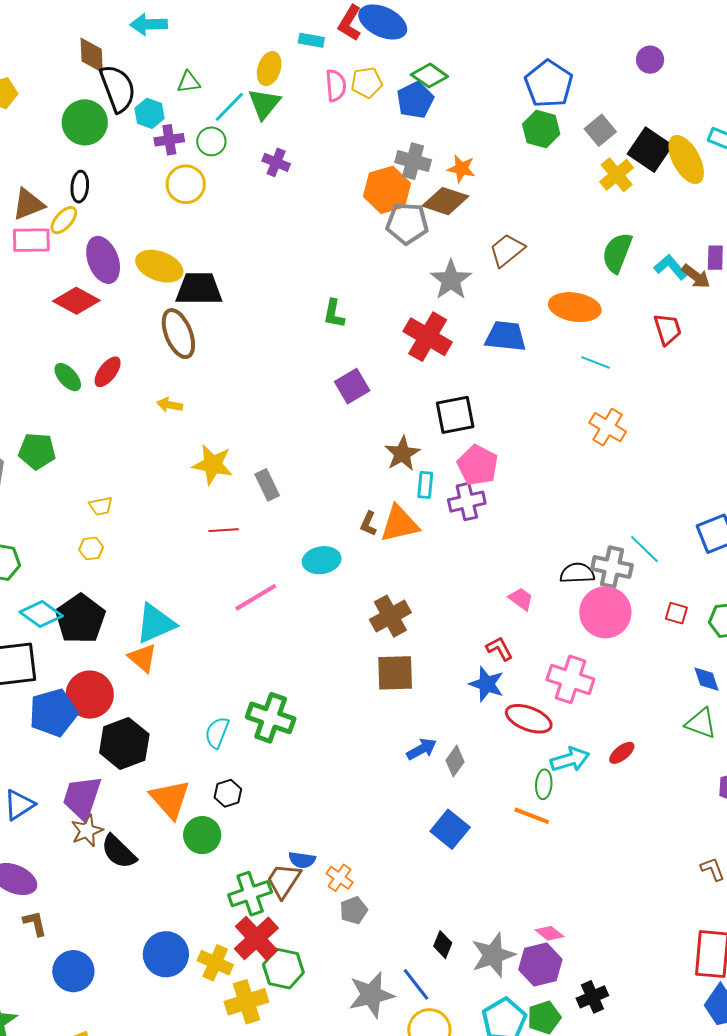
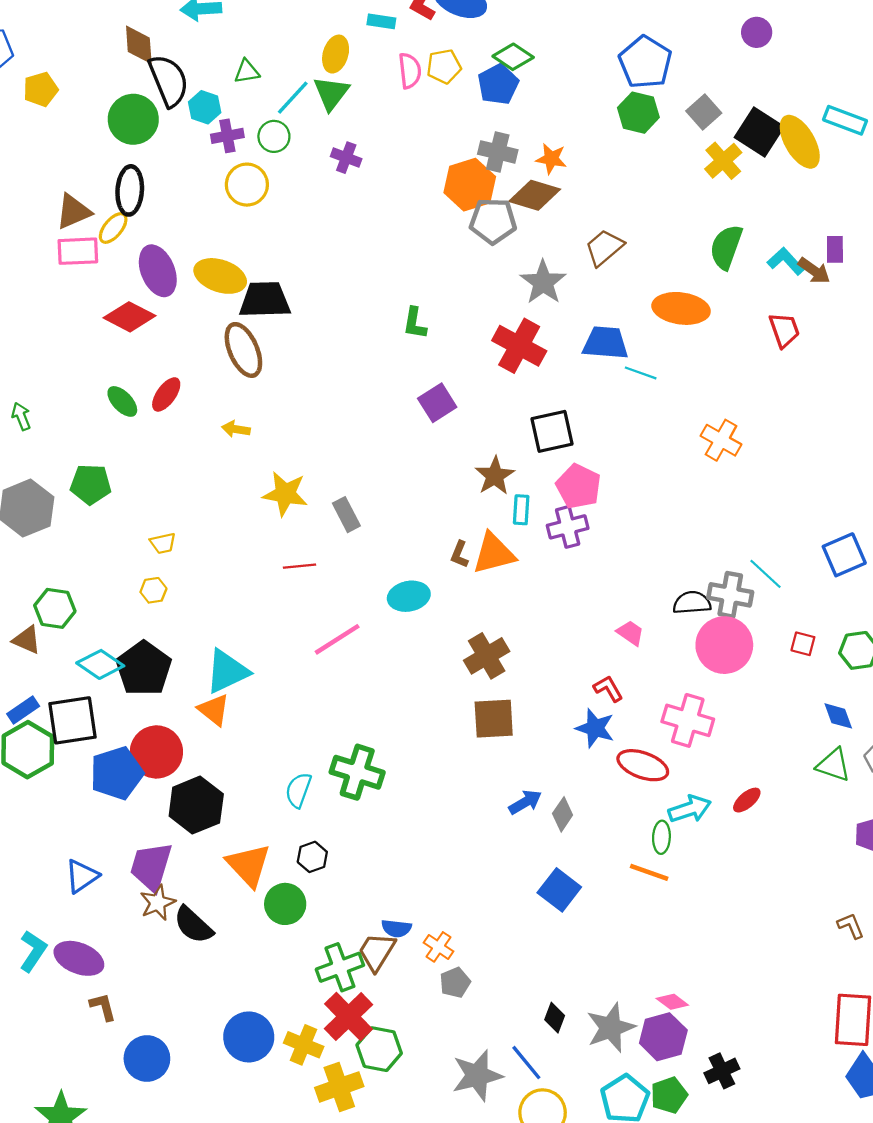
black ellipse: (80, 187) -> (130, 190), size x1.4
cyan line: (596, 362) -> (641, 373), moved

